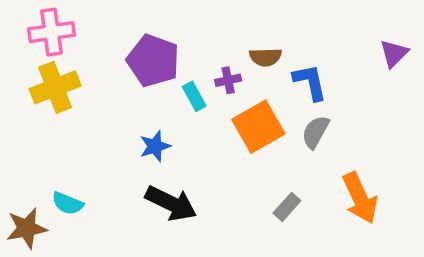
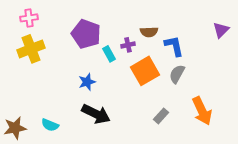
pink cross: (51, 32) -> (29, 18), size x0.7
cyan semicircle: (68, 203) -> (50, 125), moved

